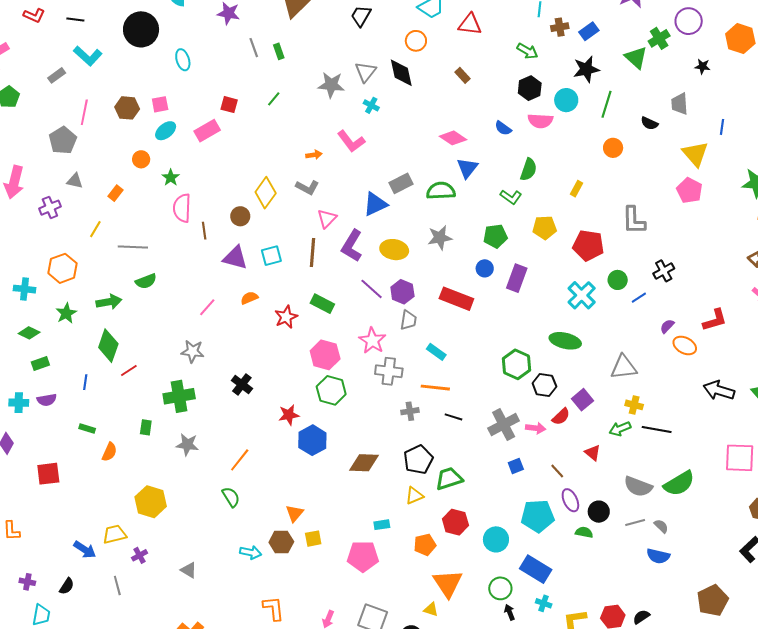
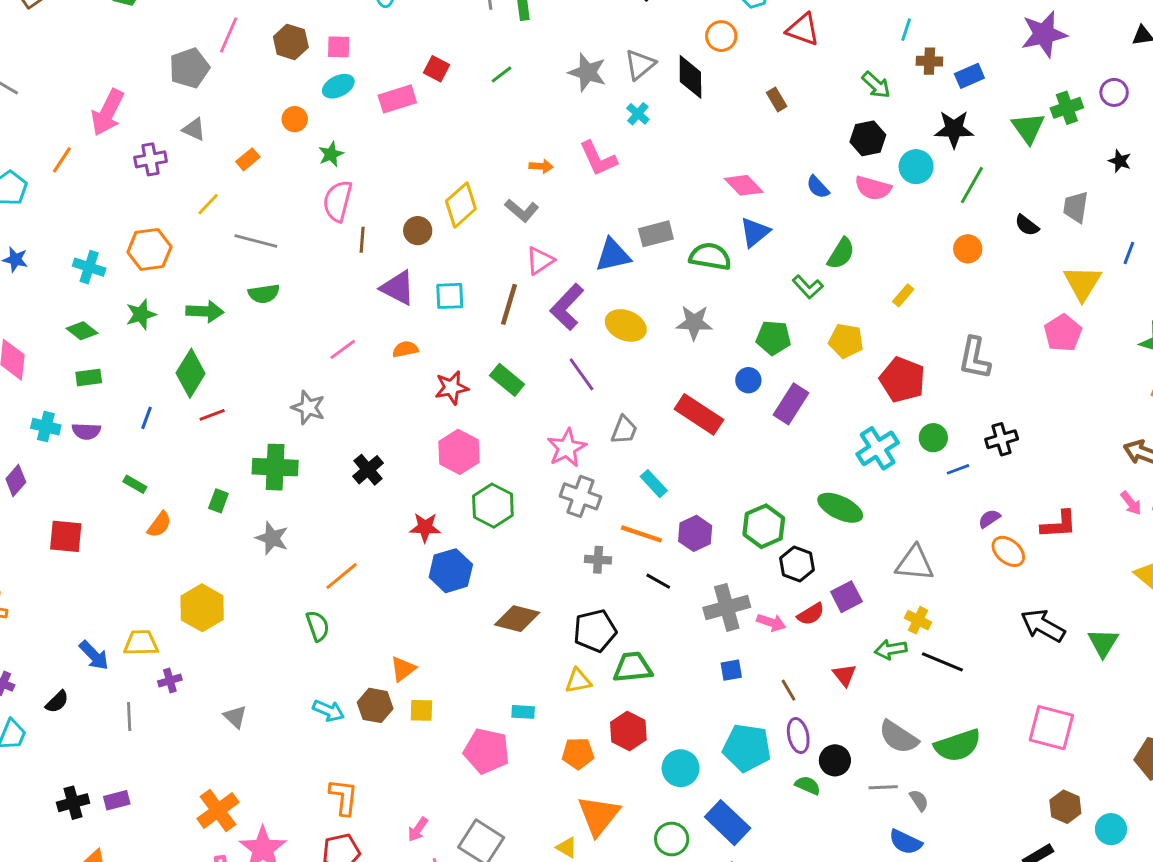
purple circle: (689, 21) -> (1114, 92), size x0.7
purple hexagon: (402, 292) -> (695, 533), moved
pink hexagon: (325, 355) -> (459, 452), moved

